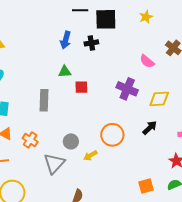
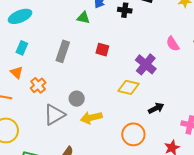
green triangle: (65, 72) -> (83, 18), moved
yellow diamond: (159, 99) -> (129, 87), moved
orange circle: (112, 135) -> (133, 134), moved
yellow arrow: (90, 156) -> (91, 118), size x1.5

